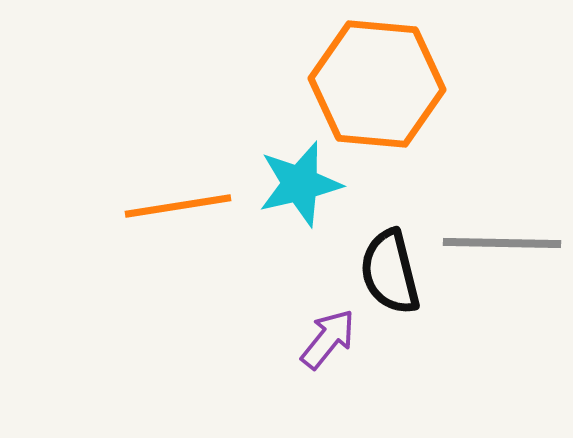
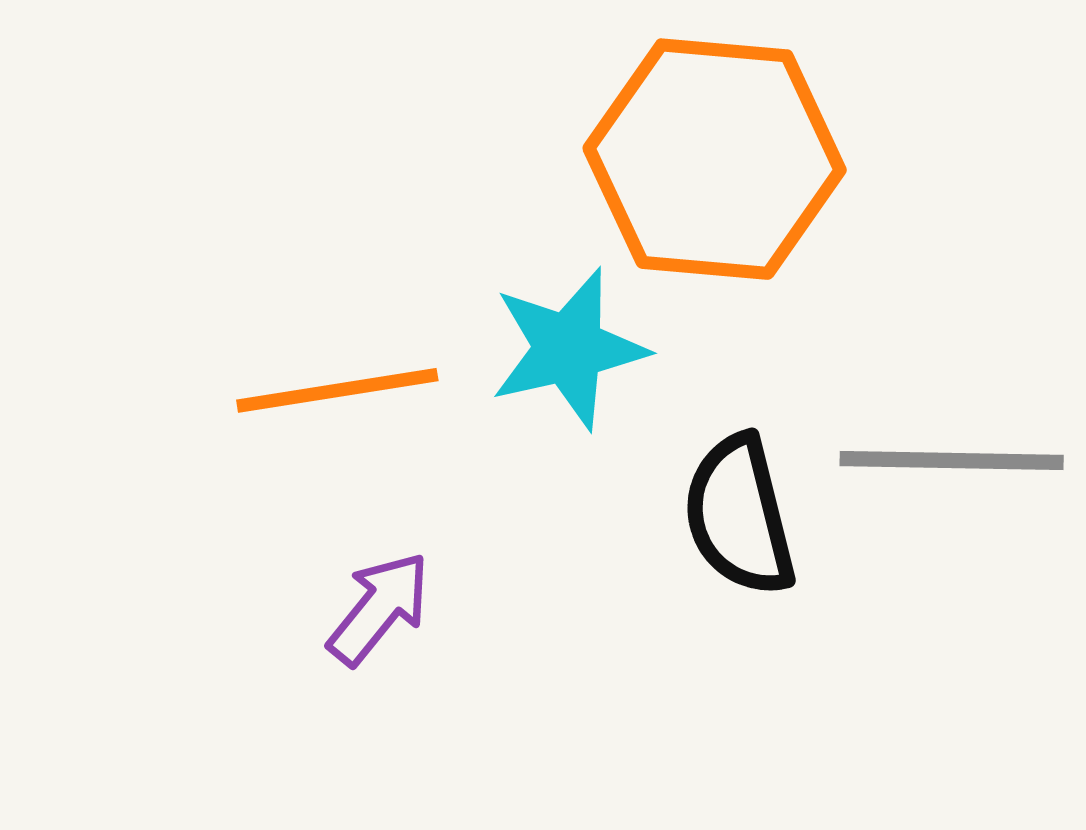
purple arrow: (328, 339) -> (379, 608), moved

